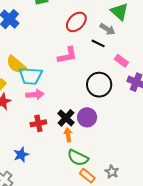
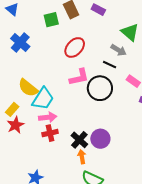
red ellipse: (76, 22) -> (75, 47), moved
cyan trapezoid: (31, 76) -> (43, 99), turned -60
black circle: (99, 85) -> (100, 88), moved
red cross: (38, 123) -> (50, 133), moved

